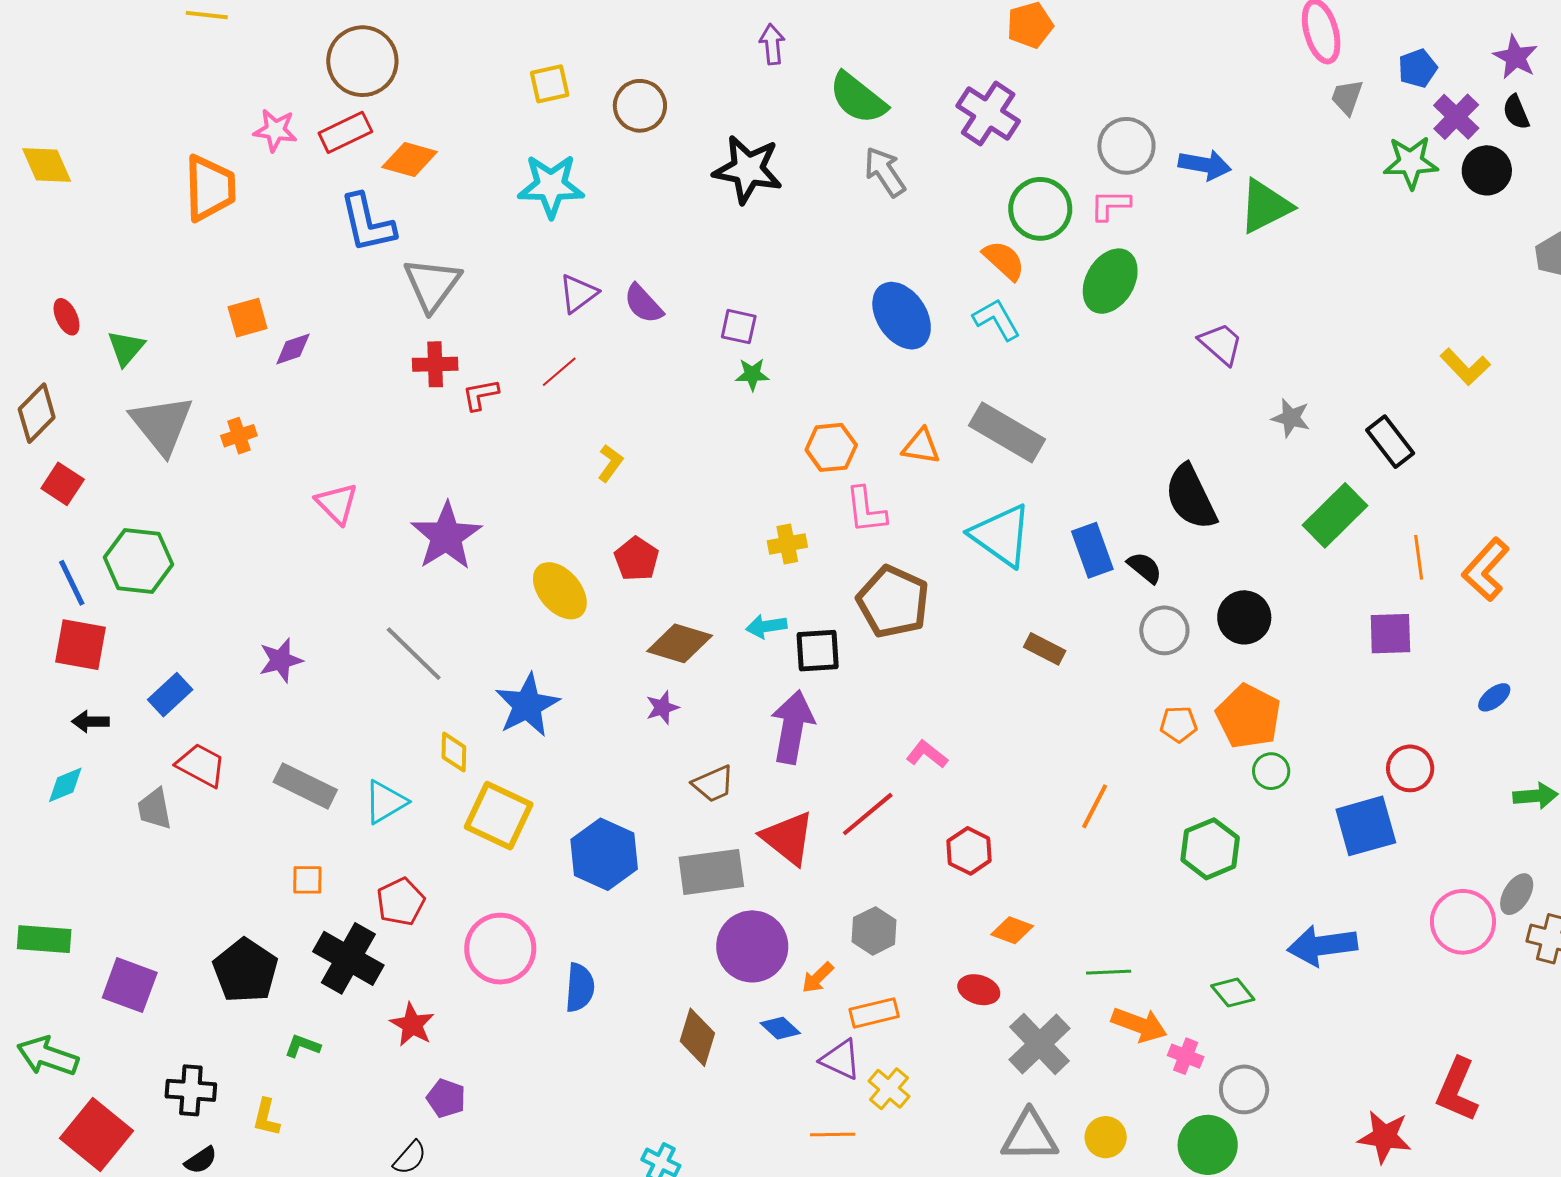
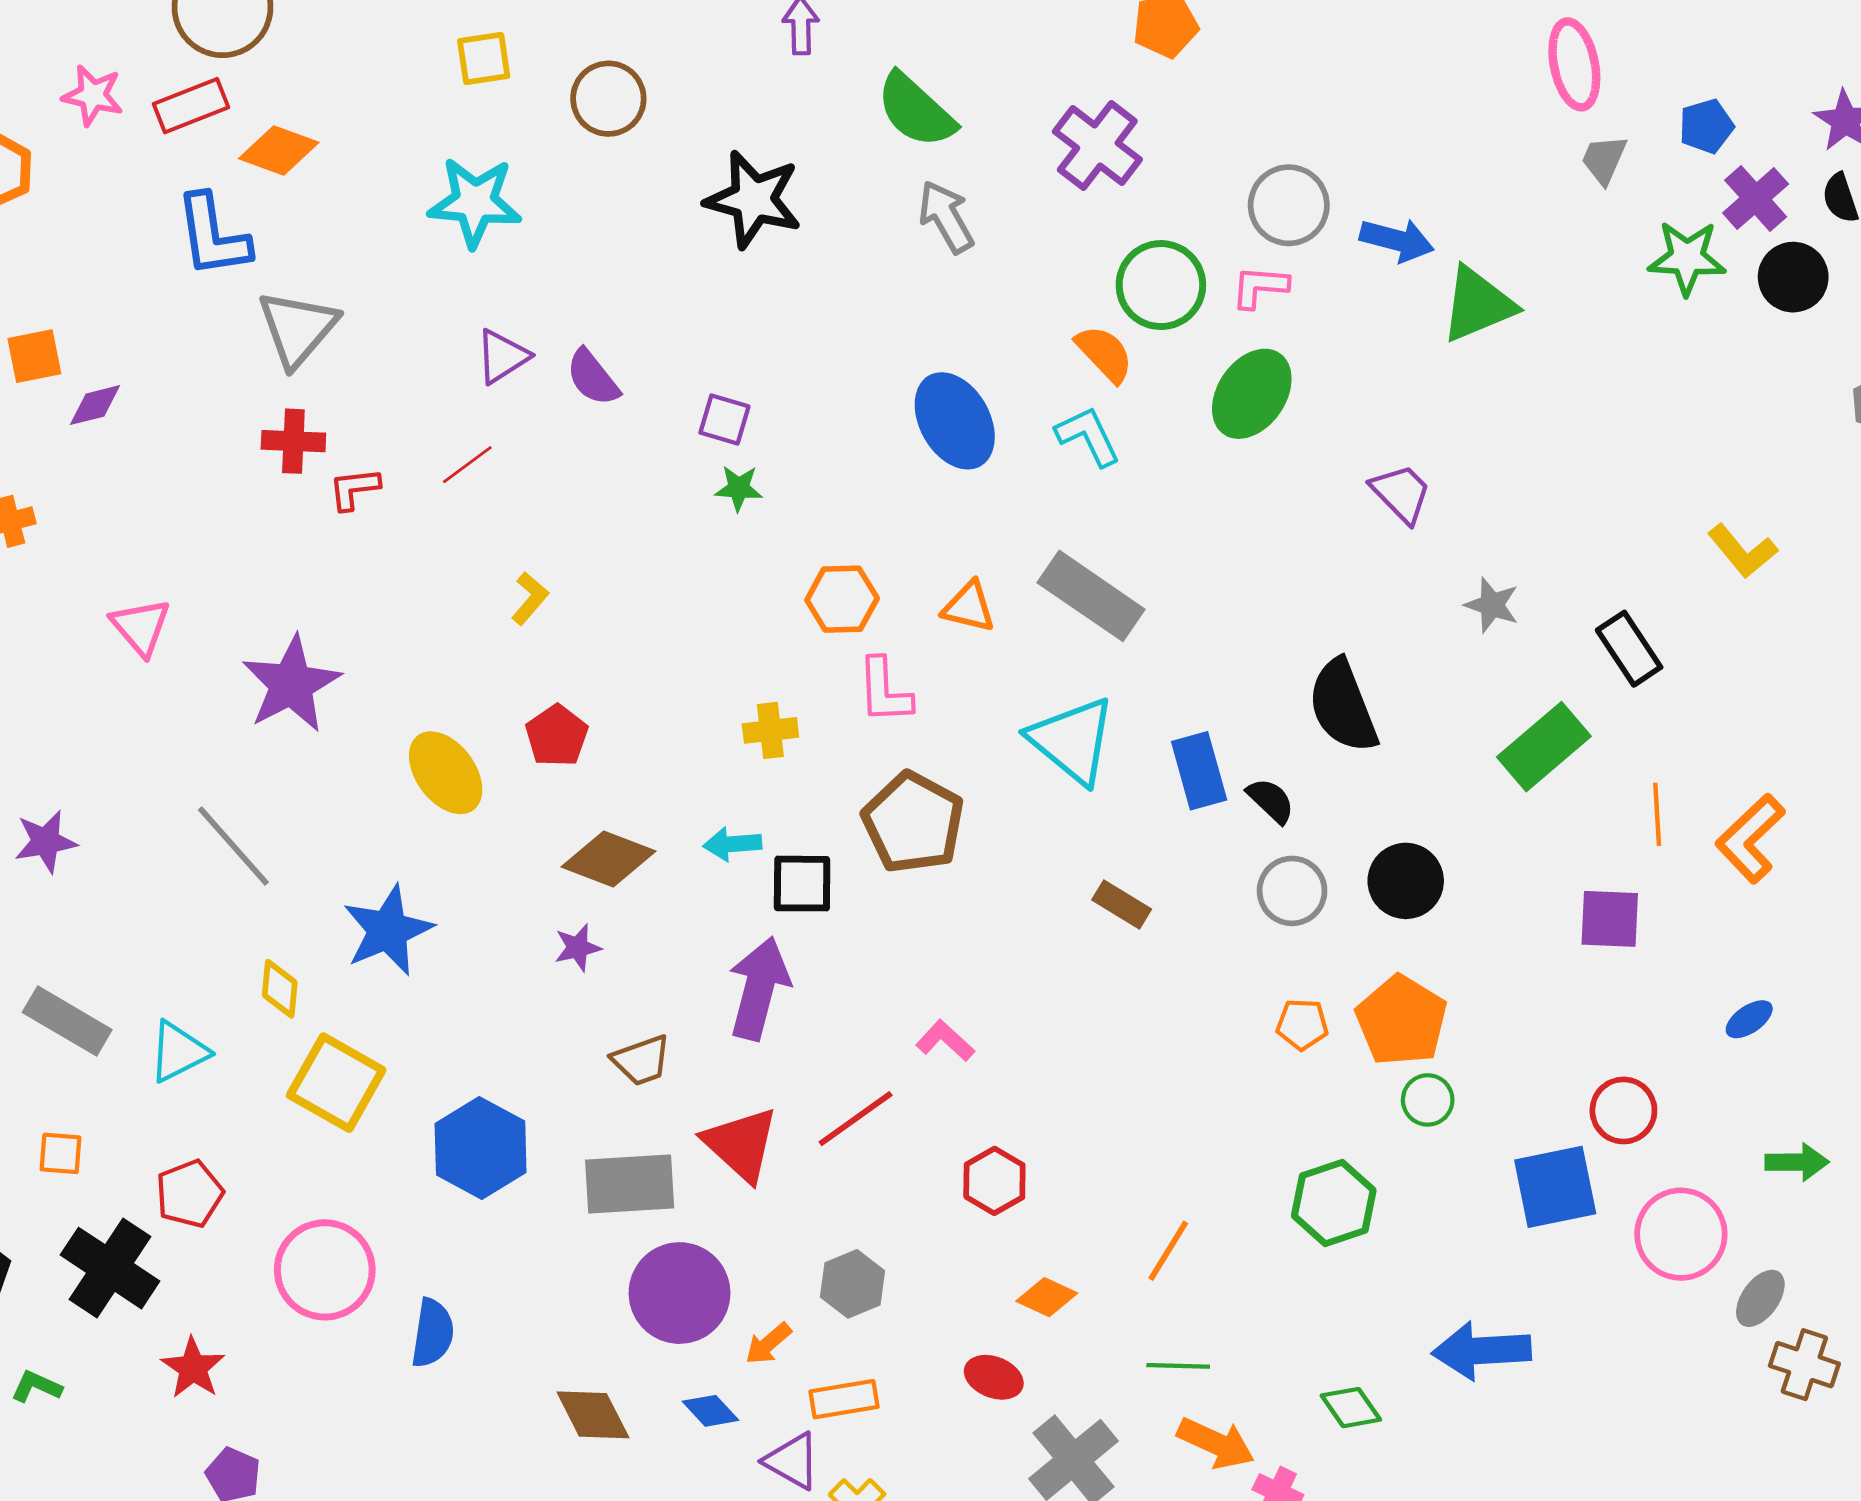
orange line: (1095, 806) -> (1168, 1251), moved
pink circle: (1463, 922) -> (1681, 1234), moved
brown diamond: (697, 1037) -> (593, 1415), turned -48

